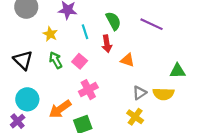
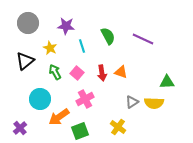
red arrow: (107, 44) -> (102, 73), moved
black triangle: (23, 60) -> (25, 61), moved, turned 36
cyan circle: (27, 99) -> (40, 99), moved
yellow cross: (135, 117) -> (118, 127), moved

